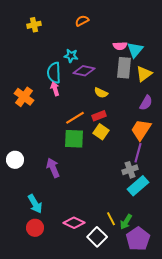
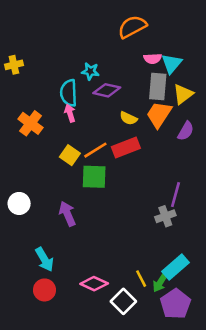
orange semicircle: (82, 21) -> (132, 27), moved, size x1.6
yellow cross: (34, 25) -> (14, 65), moved
red rectangle: (99, 116) -> (126, 148), size x1.5
orange trapezoid: (141, 130) -> (159, 114), moved
yellow square: (101, 132) -> (70, 155), moved
cyan rectangle: (138, 186) -> (175, 267), moved

